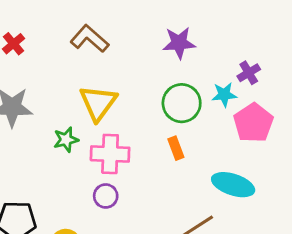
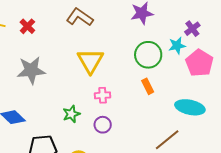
green star: (66, 140) -> (71, 114), moved
pink cross: (110, 154) -> (103, 95), size x0.6

